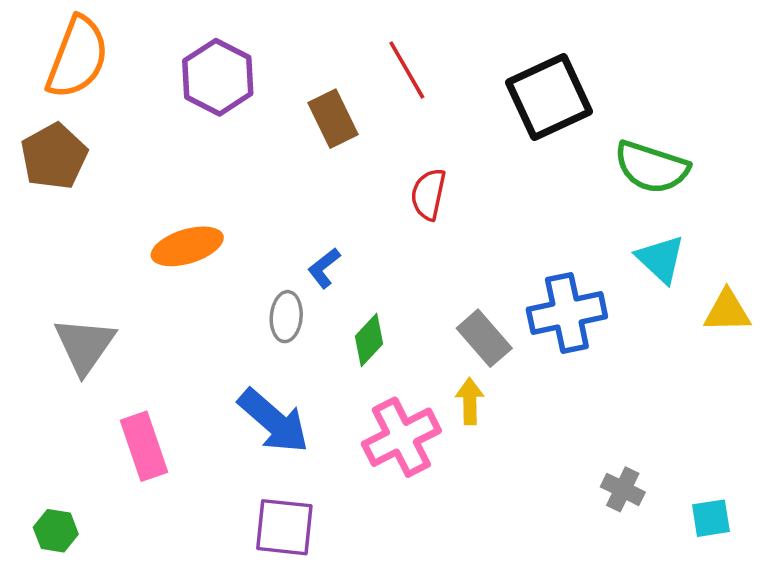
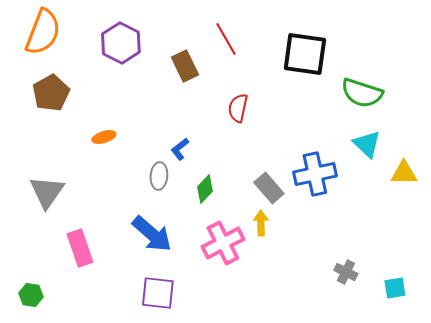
black square: (549, 97) -> (305, 54), turned 33
brown pentagon: (54, 156) -> (51, 93), moved
orange ellipse: (187, 246) -> (104, 137), size x0.6

